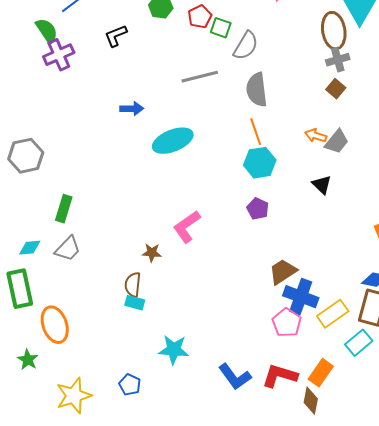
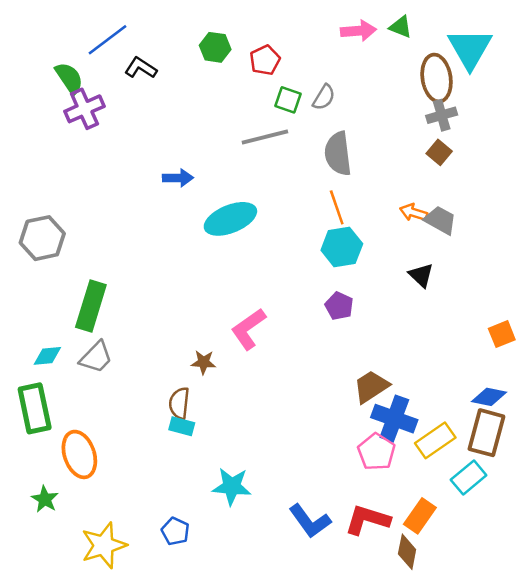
green square: (221, 28) -> (288, 100), moved
black L-shape: (116, 36) -> (141, 68), moved, turned 55
gray semicircle: (246, 46) -> (324, 97), size x0.7
gray trapezoid: (337, 142) -> (440, 220), turned -100
green rectangle: (64, 209) -> (91, 306), size x1.4

